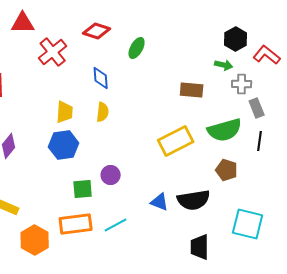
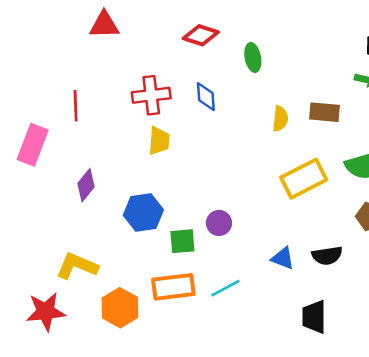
green ellipse: (137, 48) -> (253, 57), turned -40
red cross: (53, 52) -> (151, 95), moved, turned 32
yellow semicircle: (103, 112) -> (280, 119), moved
blue hexagon: (64, 145) -> (143, 213), moved
black semicircle: (194, 200) -> (327, 256), size x0.7
black trapezoid: (200, 247) -> (314, 317), moved

